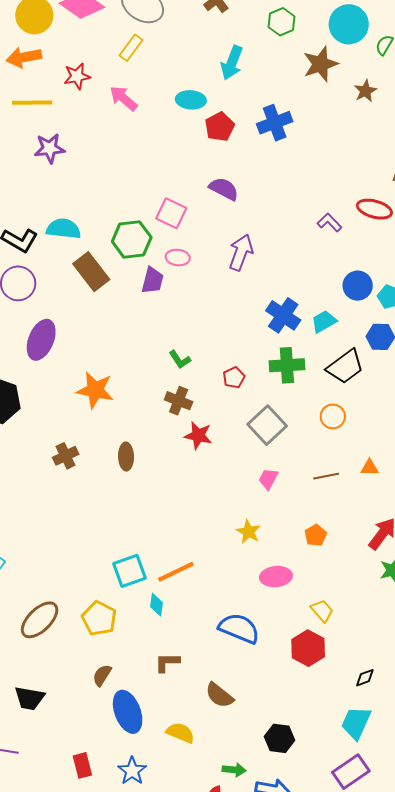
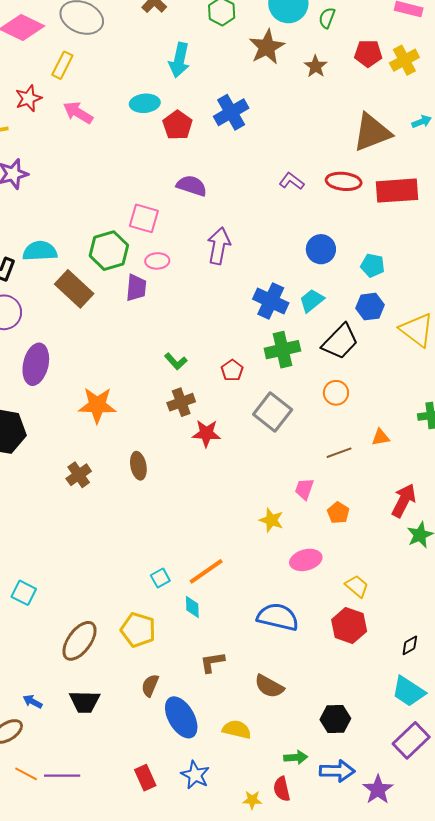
yellow rectangle: (131, 48) -> (62, 65), moved
purple L-shape: (329, 222) -> (292, 181), moved
blue circle: (358, 286) -> (321, 249), moved
brown cross: (179, 401) -> (181, 402), turned -32
pink trapezoid: (268, 479) -> (304, 489), moved
cyan square: (130, 571) -> (160, 578), size x0.6
black trapezoid: (30, 698) -> (85, 702), moved
cyan trapezoid: (356, 723) -> (408, 691), turned -72

